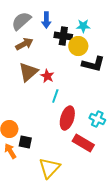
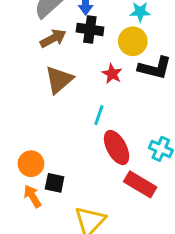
black cross: (63, 36) -> (90, 29), moved
red star: (47, 76) -> (112, 74), moved
red ellipse: (67, 118) -> (117, 147), turned -45

